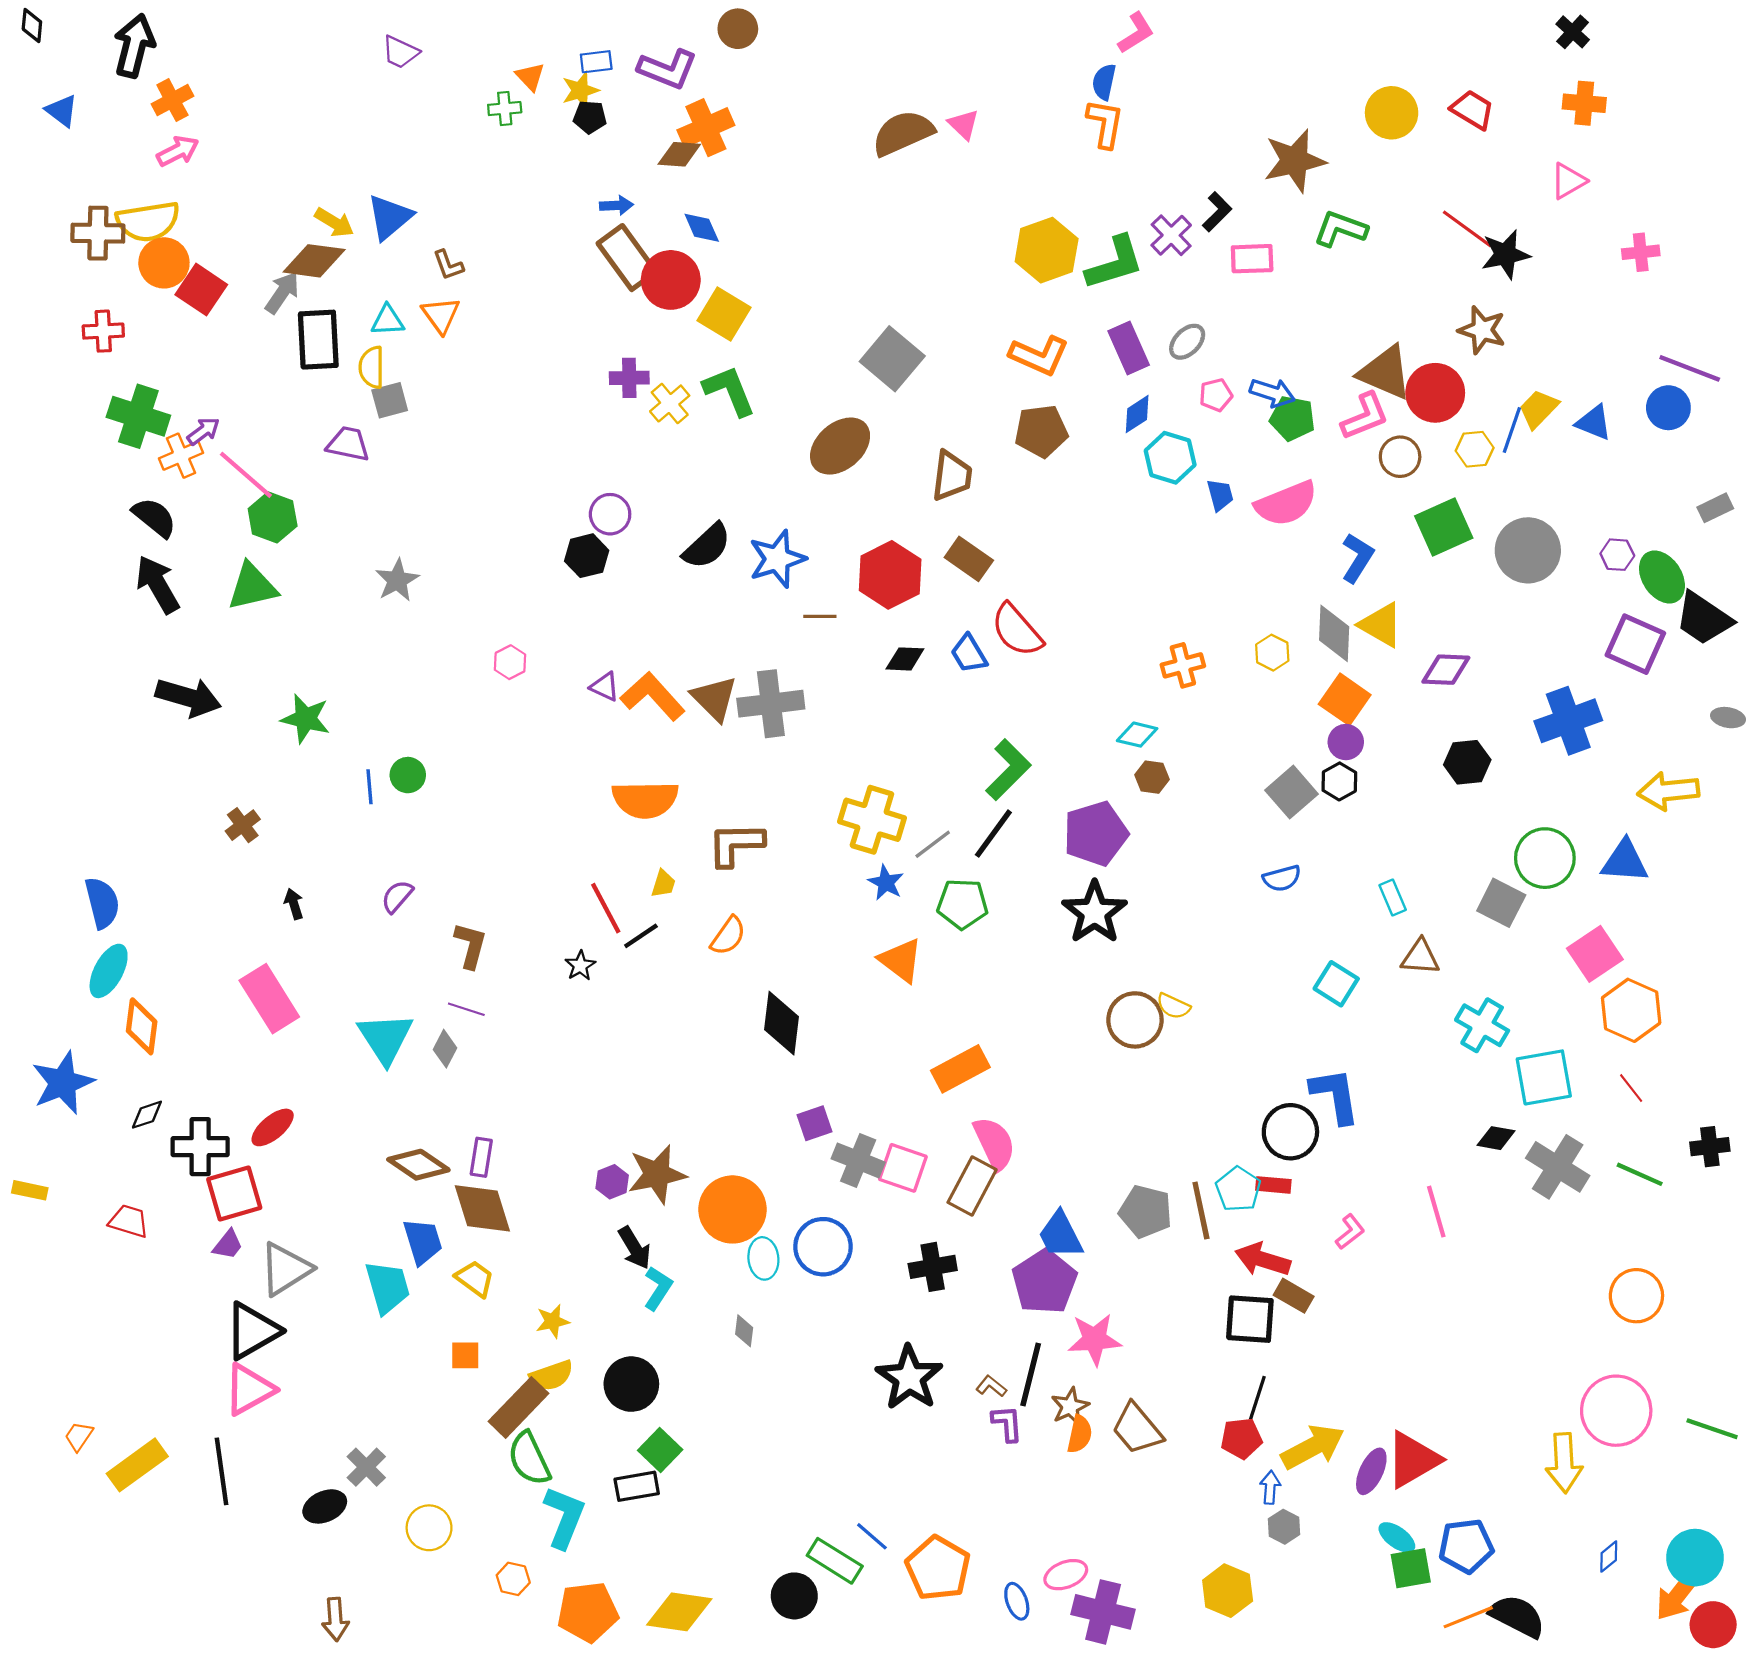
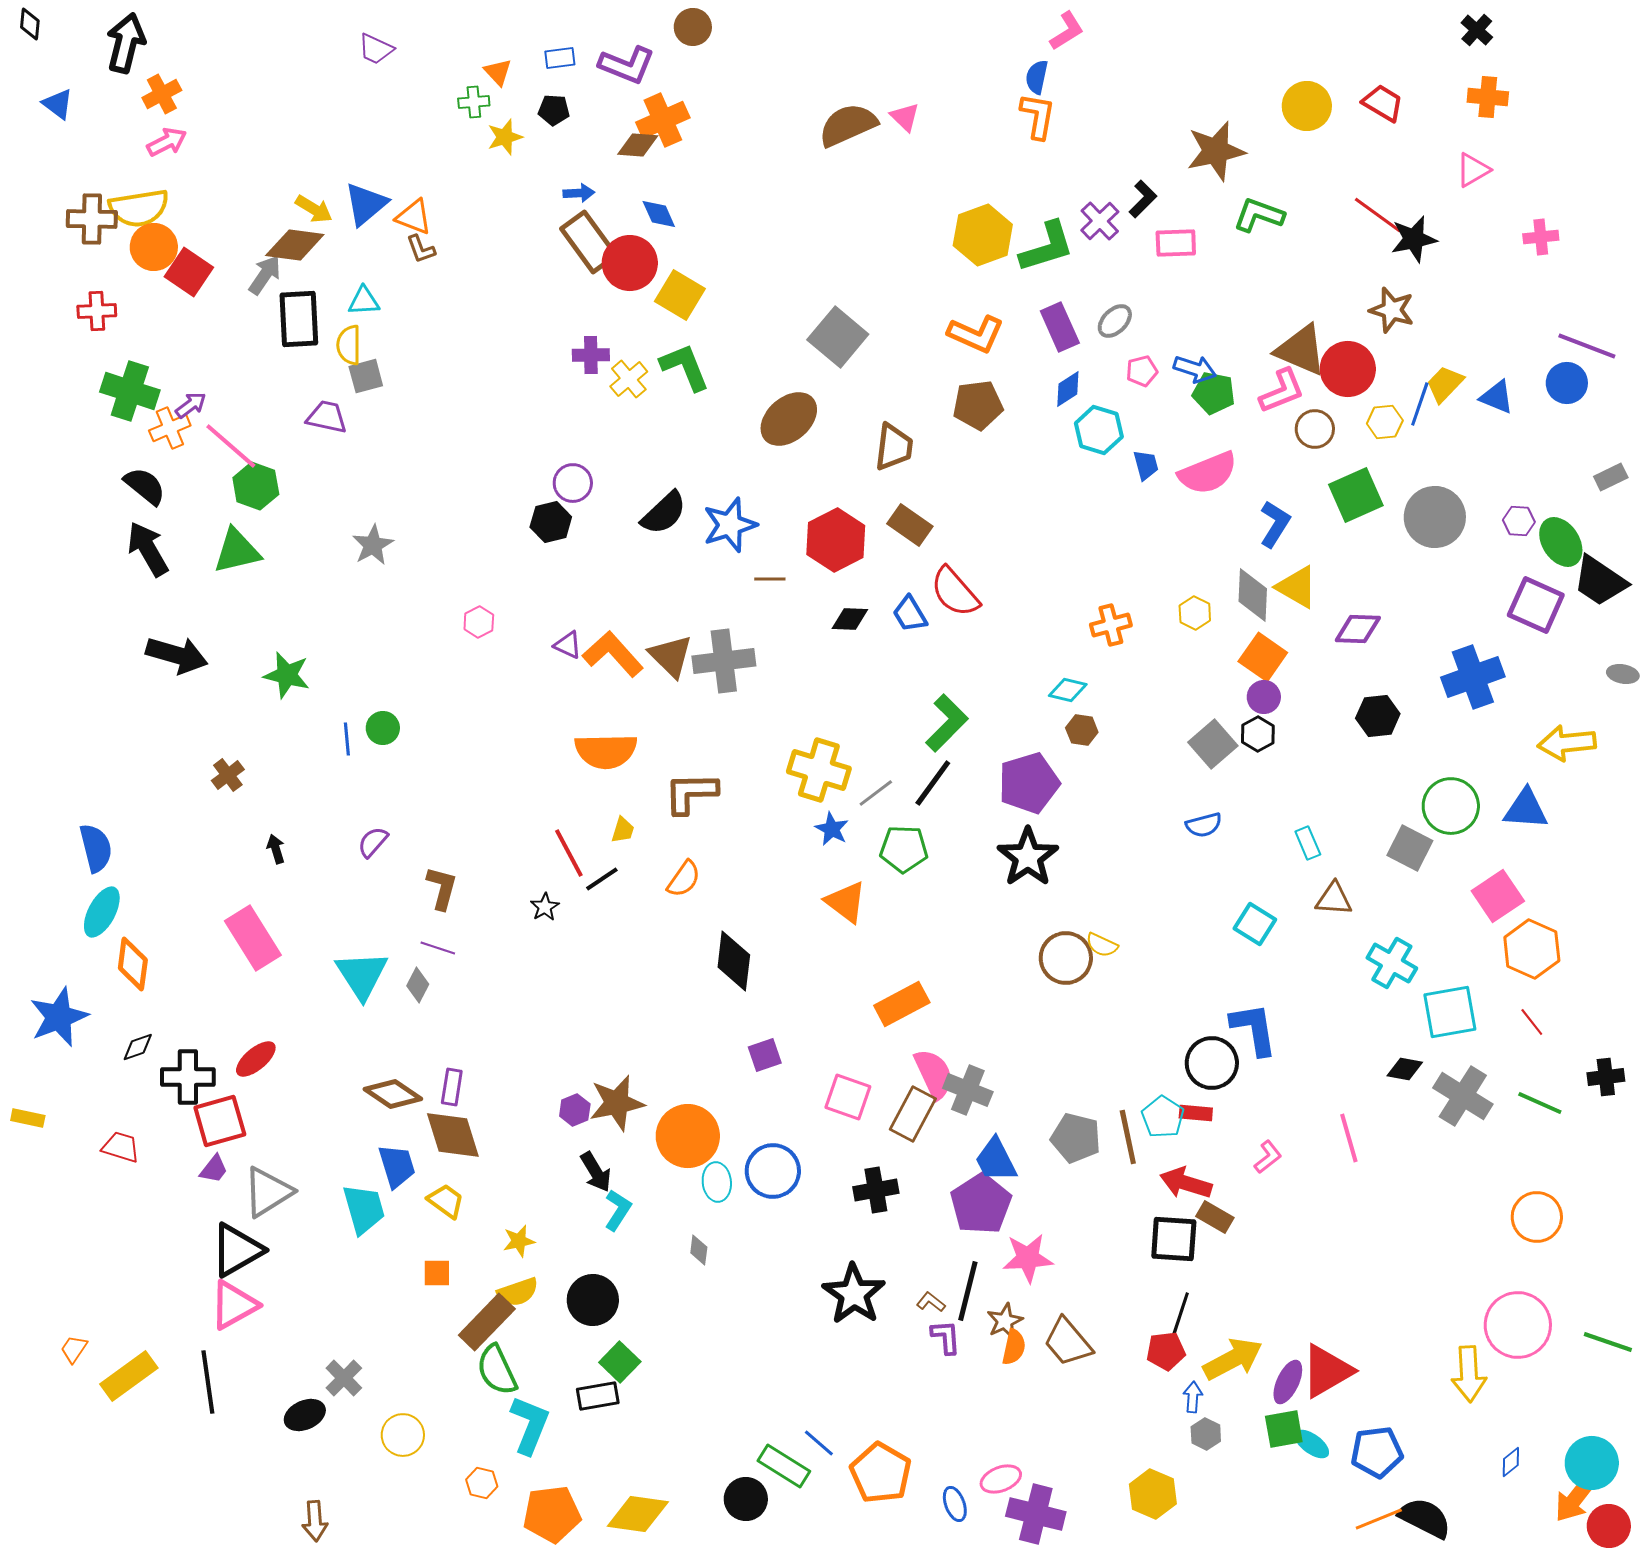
yellow star: (580, 90) -> (505, 137), moved
orange triangle: (441, 315) -> (414, 217), moved, turned -33
gray cross: (858, 1160) -> (968, 1090), moved
green square: (1411, 1568) -> (1284, 1429), moved

